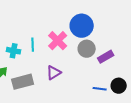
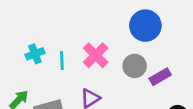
blue circle: (82, 26) -> (145, 26), moved
cyan cross: (14, 51) -> (35, 54), moved, turned -32

